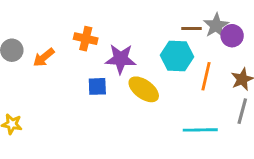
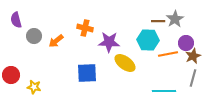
purple circle: (232, 36) -> (186, 43), moved
orange line: (206, 76) -> (168, 54), turned 66
blue square: (97, 86) -> (87, 73), moved, size x1.5

